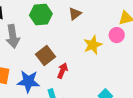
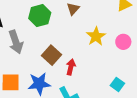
pink circle: (117, 35) -> (123, 42), moved

